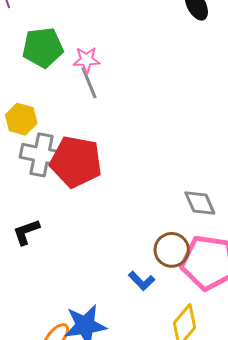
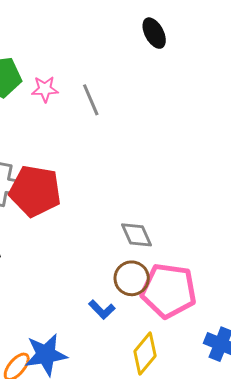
gray line: (89, 83) -> (91, 100), moved
gray diamond: (200, 203) -> (137, 235), moved

